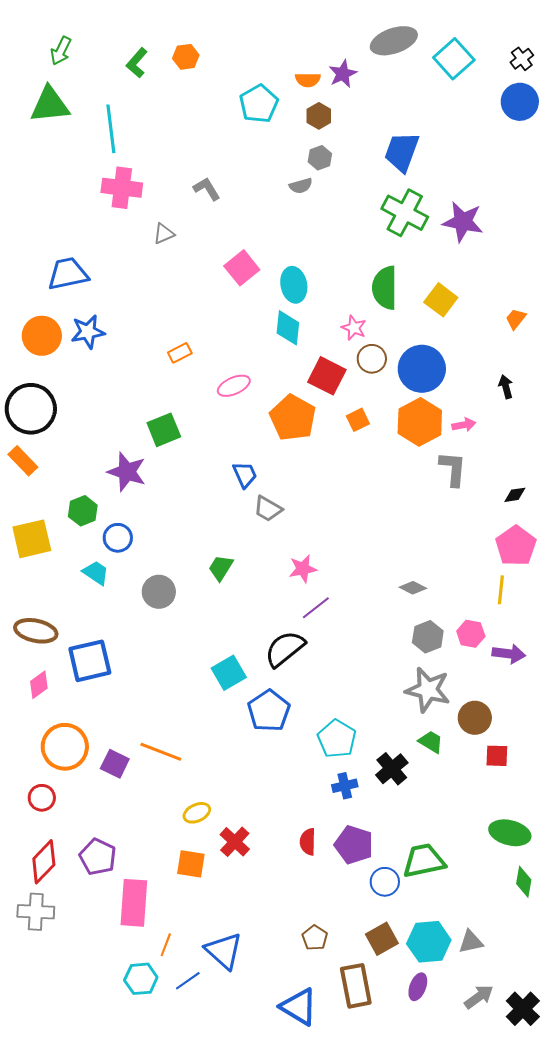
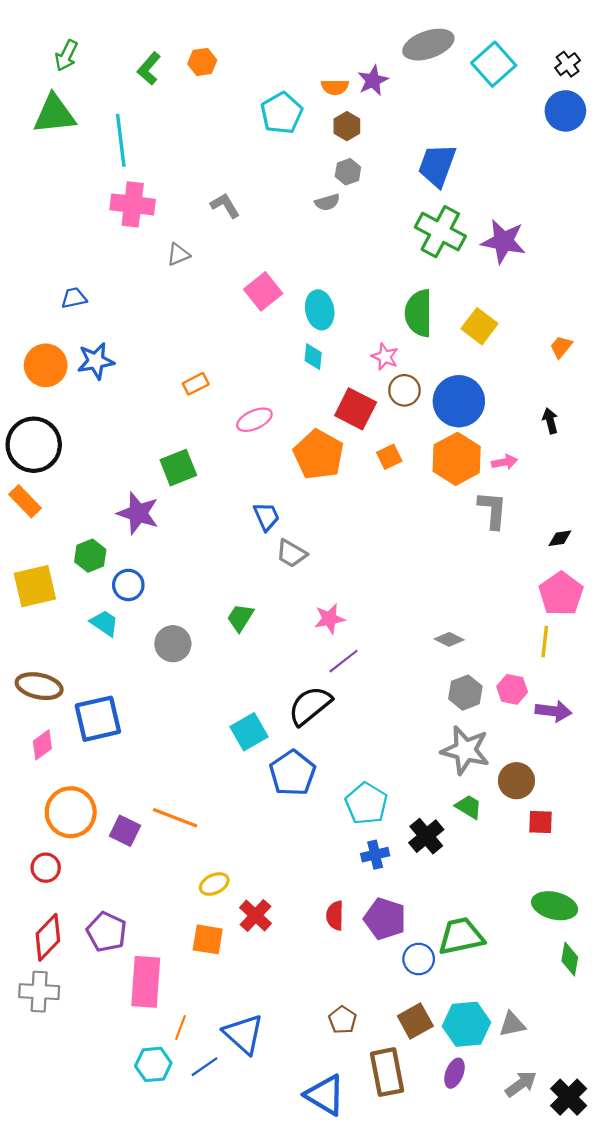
blue trapezoid: (68, 274) -> (74, 298), size x0.6
cyan diamond: (288, 328) -> (313, 357), size x0.7

